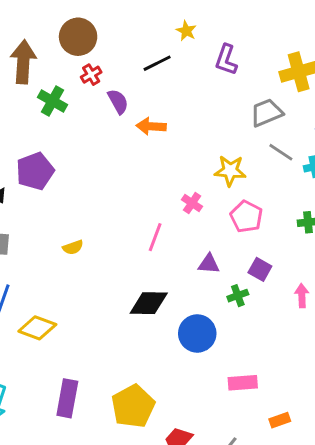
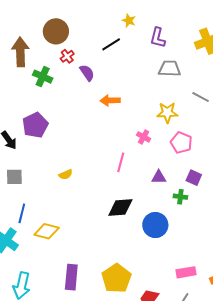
gray trapezoid: (267, 113) -> (170, 69), moved, turned 30
orange arrow: (151, 126) -> (110, 100), moved
green cross: (238, 296) -> (180, 197), turned 32
pink rectangle: (243, 383) -> (186, 272), moved

